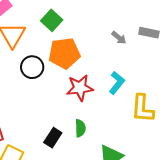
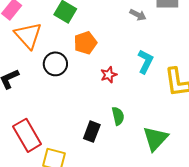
orange pentagon: (64, 53) -> (85, 43), size x0.7
red star: (80, 88) -> (109, 75), size x0.6

